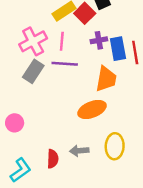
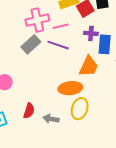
pink line: (62, 41) -> (61, 26), turned 56
yellow ellipse: (115, 146) -> (80, 109), moved
red semicircle: (53, 159) -> (29, 111), moved

